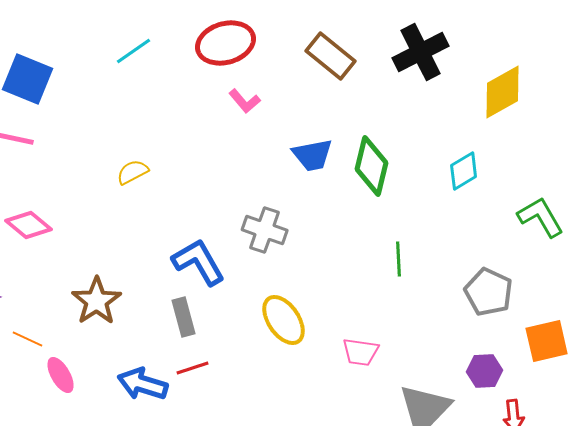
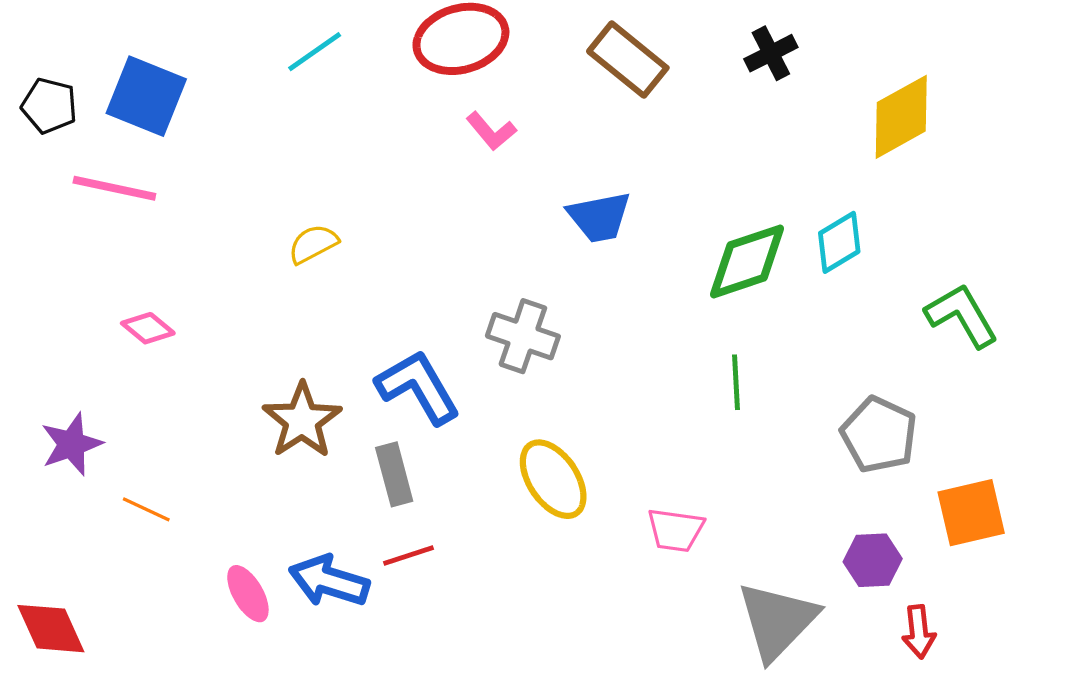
black cross: (421, 52) -> (771, 53), size x0.6
green diamond: (372, 166) -> (747, 261), moved, turned 58
pink diamond: (29, 225) -> (148, 328), size x0.7
brown star: (97, 301) -> (302, 420), moved
pink ellipse: (61, 375) -> (248, 594), moved

